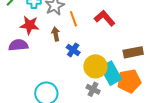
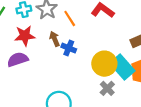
blue cross: (73, 50) -> (69, 48), moved
gray cross: (93, 89) -> (107, 88), turned 32

